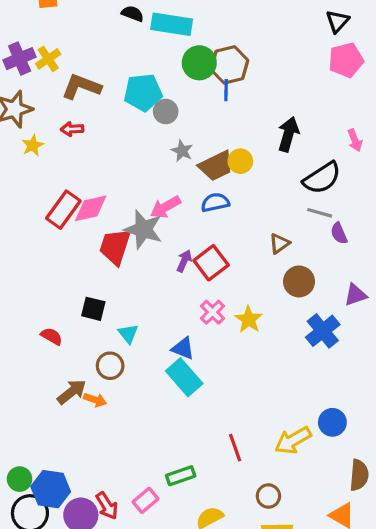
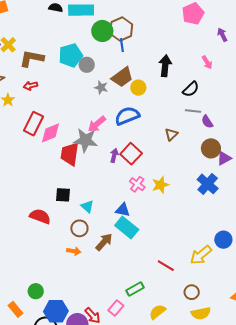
brown trapezoid: (216, 166) -> (122, 77), moved
black semicircle: (322, 178) -> (191, 89), size x0.7
blue semicircle: (215, 202) -> (127, 116), size x1.4
red rectangle: (63, 210) -> (33, 124), moved
brown circle: (299, 281) -> (211, 148), moved
yellow star: (249, 319) -> (160, 185), turned 30
red semicircle: (52, 336) -> (40, 216), size x1.5
brown arrow: (72, 392) -> (104, 242), moved
red line: (235, 448) -> (166, 266), turned -30
green circle: (20, 479) -> (36, 291), moved

